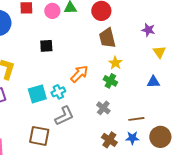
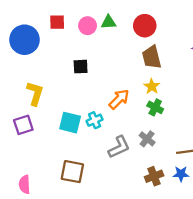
yellow star: (115, 63) -> (152, 86), moved
cyan square: (37, 94) -> (70, 123), turned 30
gray L-shape: (64, 116) -> (119, 147), moved
brown cross: (109, 140) -> (154, 176), turned 35

